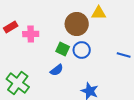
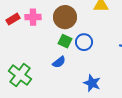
brown circle: (77, 24) -> (65, 17), moved
pink cross: (31, 34) -> (33, 17), moved

